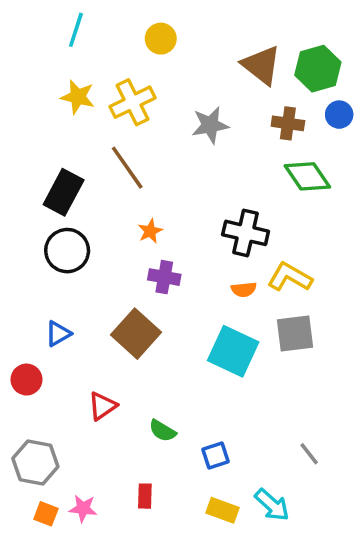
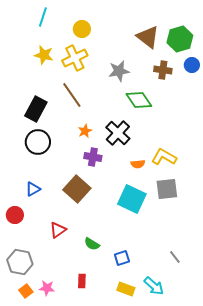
yellow circle: (161, 39) -> (82, 29), moved
green diamond: (307, 176) -> (139, 100), moved
black cross: (246, 233) -> (118, 133), moved, turned 30
orange square: (46, 514) -> (26, 291), turned 32

